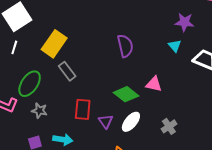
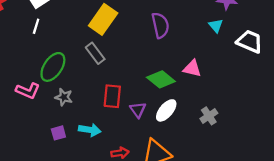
yellow rectangle: (54, 44) -> (103, 19), moved

